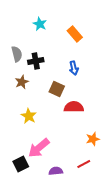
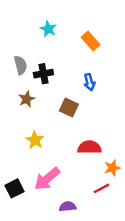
red semicircle: (74, 107) -> (89, 147), moved
black square: (21, 164) -> (14, 188), moved
red line: (84, 164) -> (101, 188), moved

